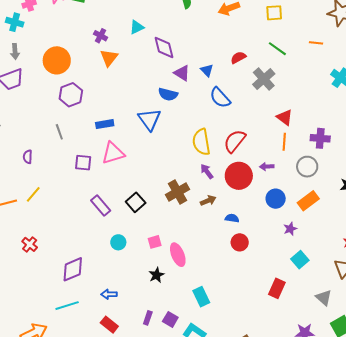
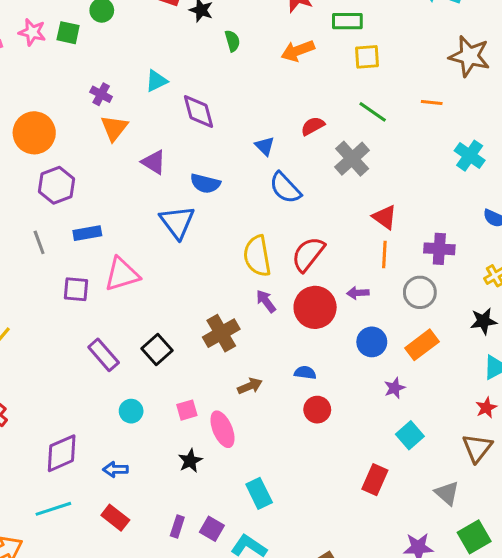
purple triangle: (182, 73) -> (154, 162), moved
blue rectangle: (105, 124) -> (87, 233), moved
brown arrow: (208, 201) -> (250, 386), moved
blue arrow: (109, 294) -> (115, 469), moved
red rectangle: (109, 325) -> (115, 518), moved

